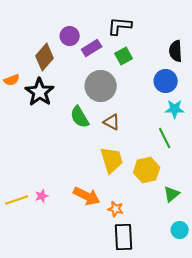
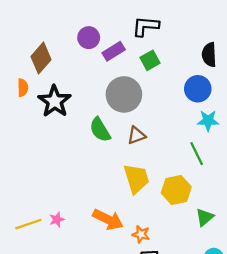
brown diamond: (45, 57) -> (41, 58), moved
orange semicircle: (12, 80) -> (23, 88), turned -70
brown triangle: (112, 122) -> (136, 135), turned -48

